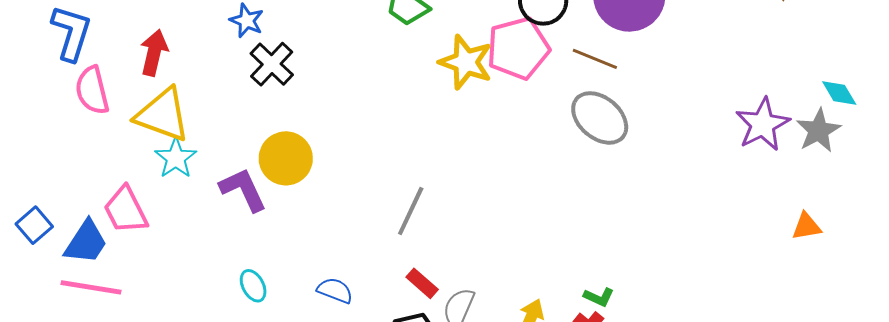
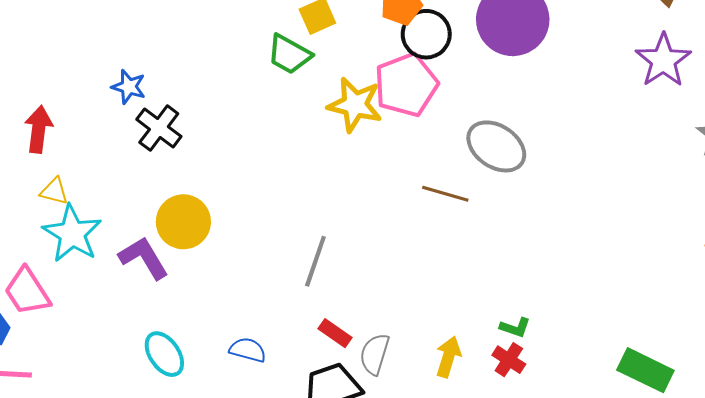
brown line: (595, 59) -> (445, 194), moved
yellow triangle: (163, 115) -> (54, 191), size x0.5
purple star: (763, 124) -> (663, 60), moved
cyan star: (176, 158) -> (72, 234), size x1.4
cyan ellipse: (253, 286) -> (164, 354), size x1.4

